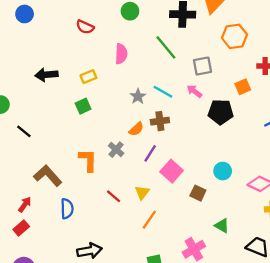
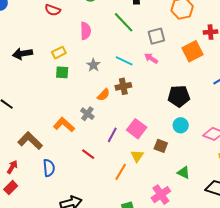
orange square: (243, 87) -> (192, 51), size x1.5
gray star: (138, 96) -> (93, 65), moved
green square: (83, 106) -> (62, 72), moved, turned 32
black pentagon: (221, 112) -> (179, 96), moved
purple line: (150, 153) -> (112, 135), moved
orange L-shape: (88, 160) -> (64, 125), turned -45
yellow triangle: (142, 192) -> (137, 156), moved

